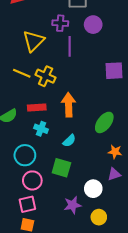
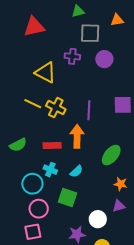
yellow triangle: (33, 41) -> (45, 73), turned -50
purple line: (70, 46) -> (89, 110), moved
red rectangle: (37, 107) -> (52, 146), moved
cyan cross: (41, 129) -> (50, 170), moved

